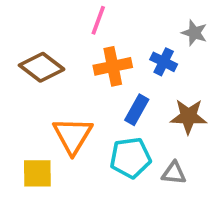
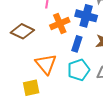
blue cross: (164, 62) -> (86, 16), size x1.5

